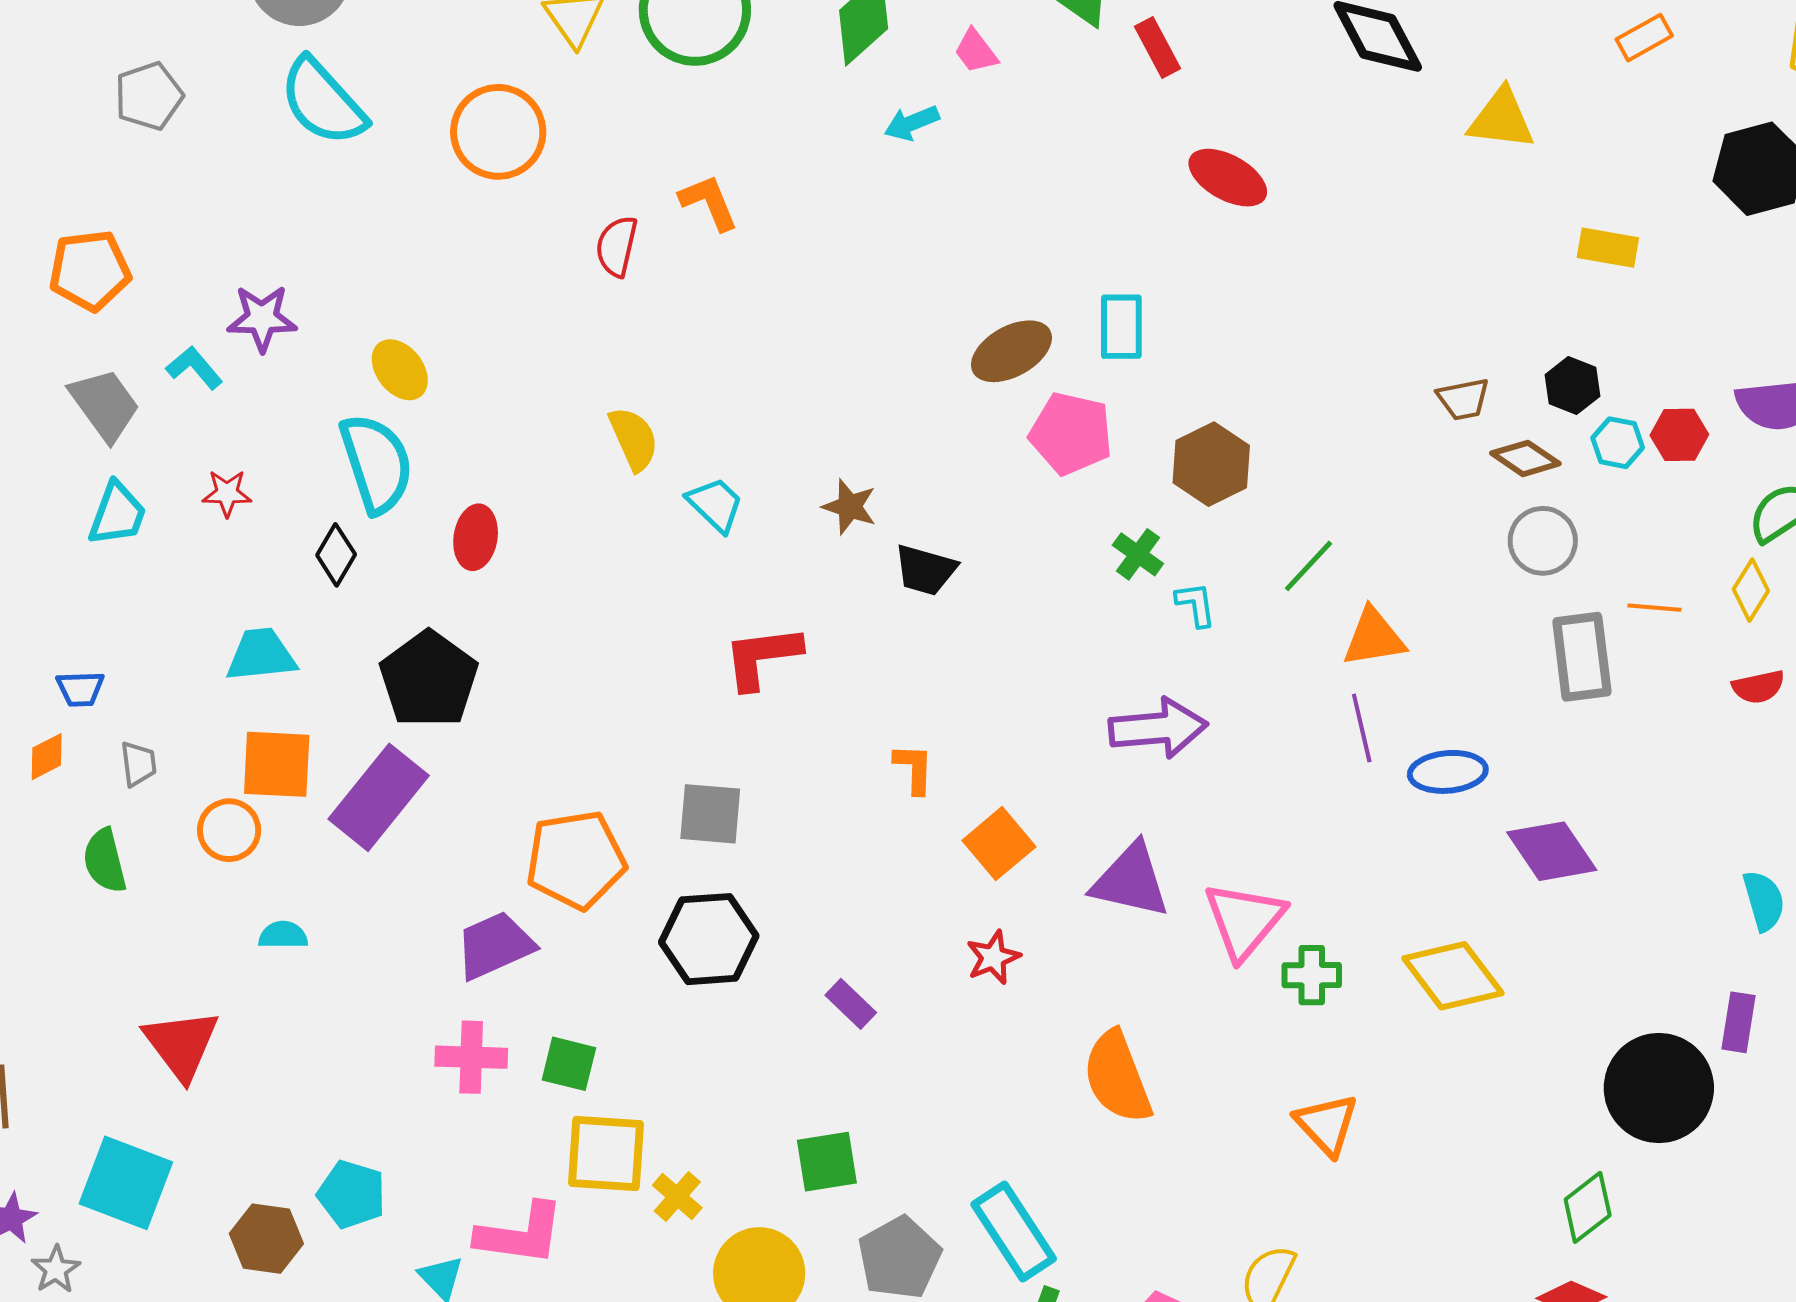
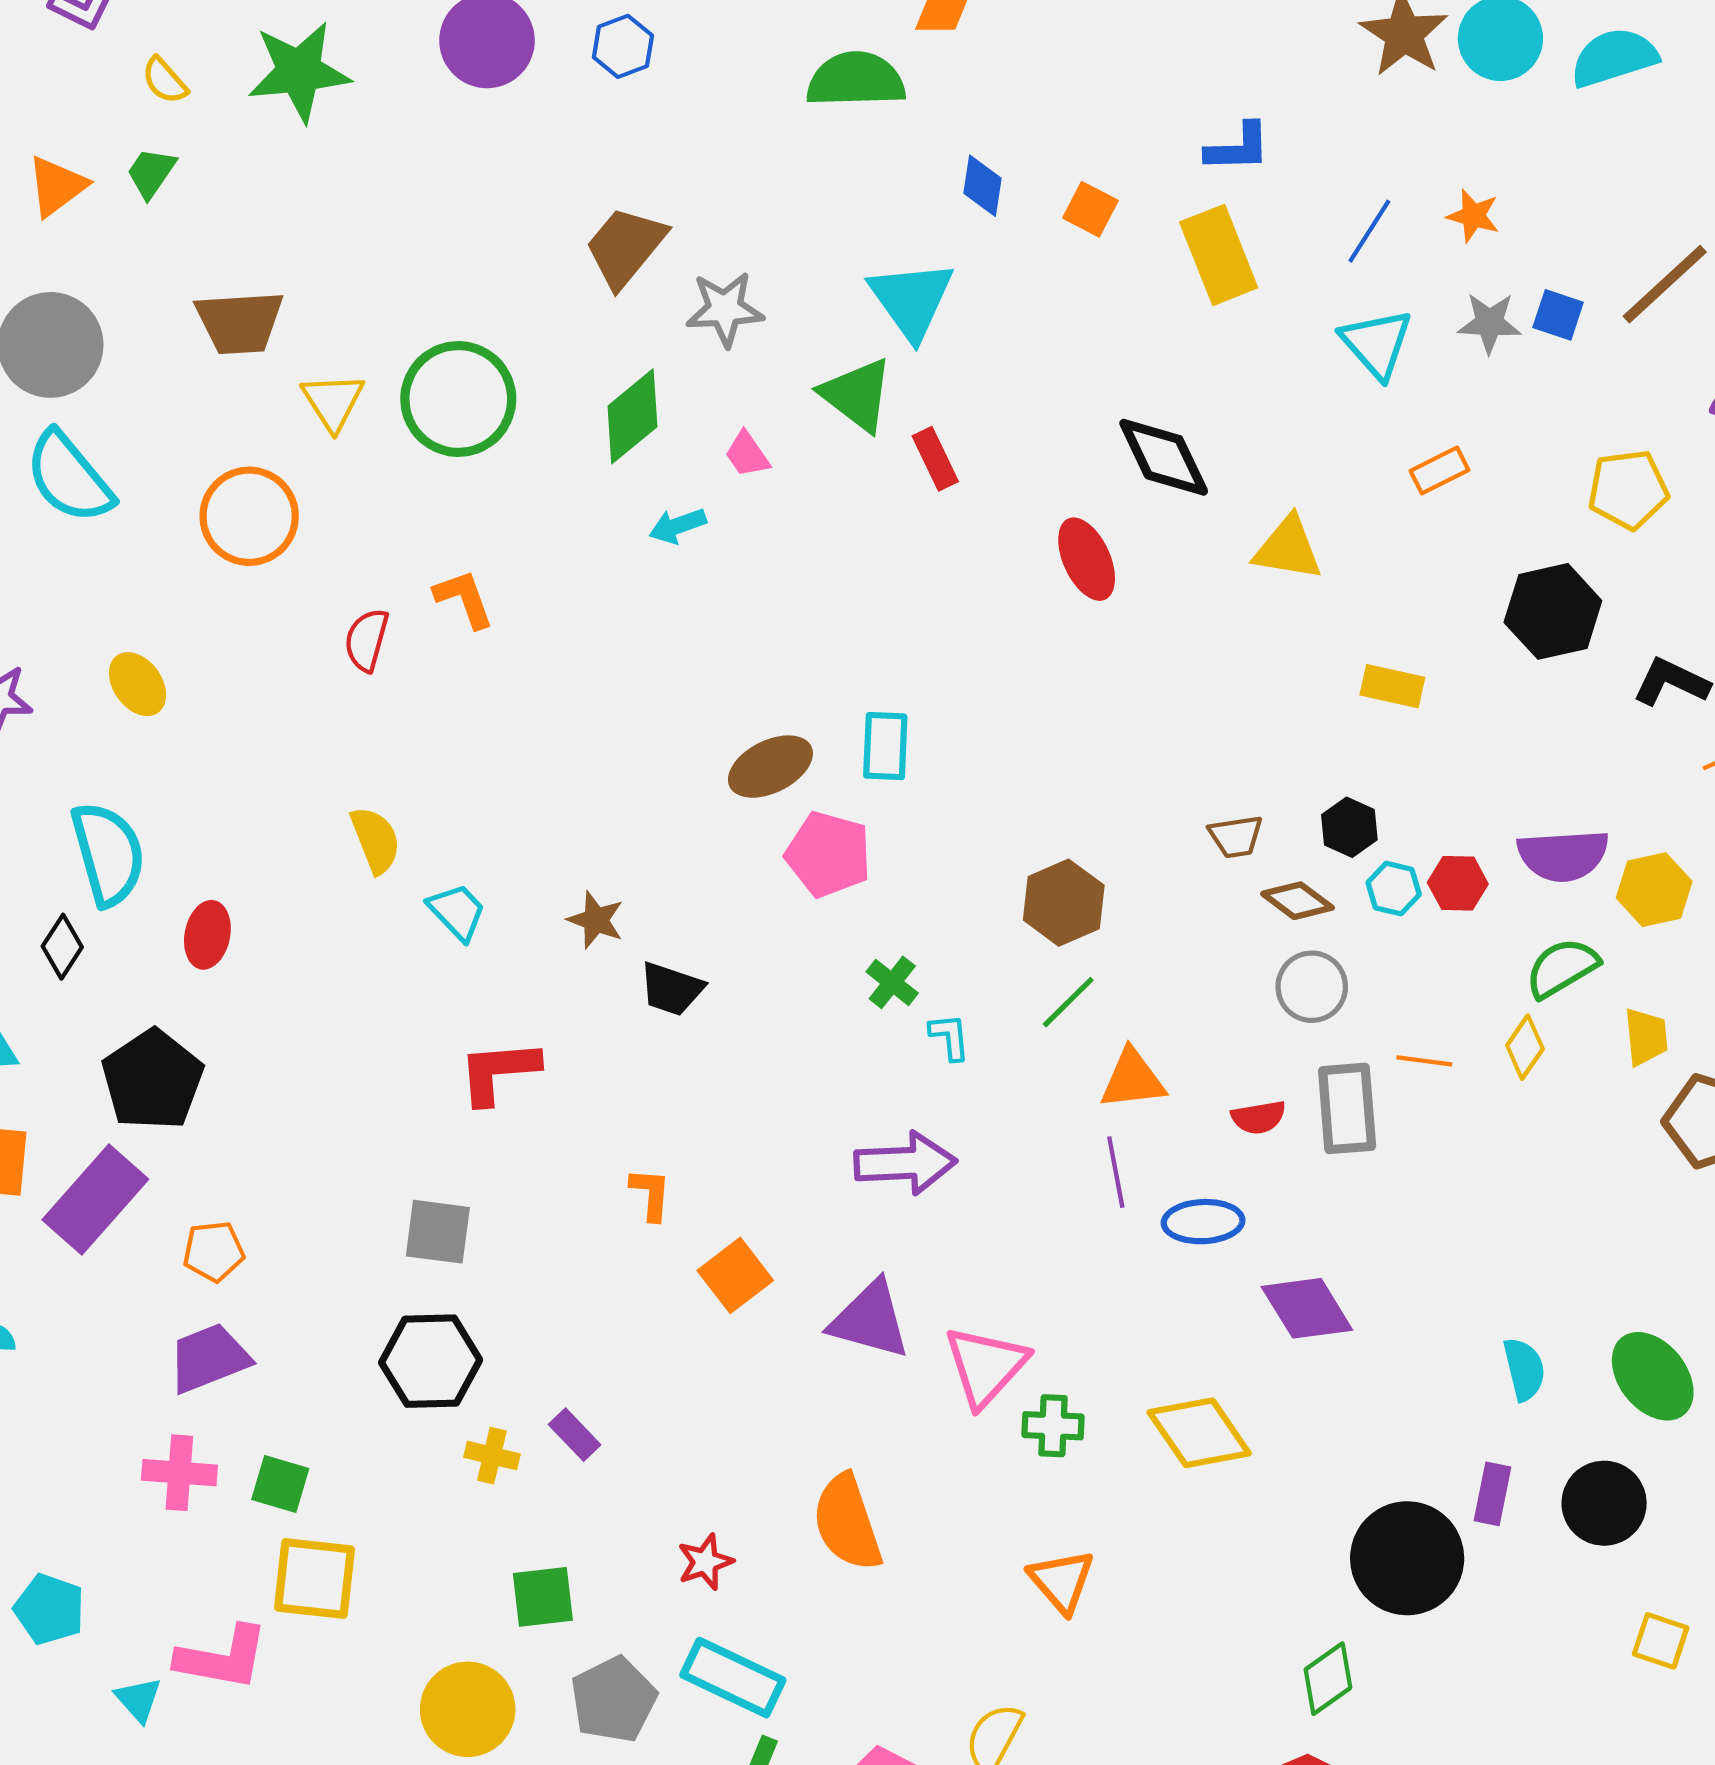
red ellipse: (1228, 178) -> (1087, 559), moved, turned 34
yellow ellipse: (400, 370) -> (138, 684), moved
brown hexagon: (1211, 464) -> (1064, 903), moved
red semicircle: (1758, 687) -> (1259, 1117), moved
orange pentagon: (576, 860) -> (214, 1251), moved, size x0.6
red star: (993, 957) -> (705, 1562), moved
yellow cross: (677, 1196) -> (492, 1456), moved, turned -30
cyan rectangle: (1014, 1231) -> (733, 1678), turned -34

